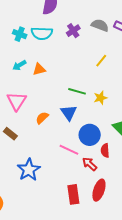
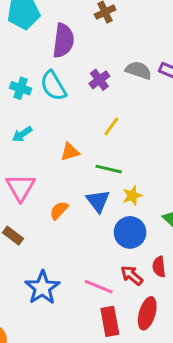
cyan semicircle: (42, 33) -> (53, 86), turned 60
yellow line: (101, 61) -> (111, 126), moved
orange triangle: (39, 69) -> (70, 152), moved
yellow star: (100, 98) -> (132, 196), moved
pink line: (69, 150) -> (99, 287), moved
red semicircle: (105, 151) -> (159, 267), moved

